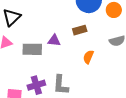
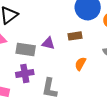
purple cross: (36, 85) -> (25, 73), moved

